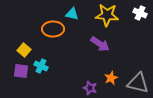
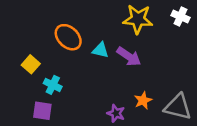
cyan triangle: (72, 14) -> (100, 50), moved
orange ellipse: (53, 29) -> (68, 37), turned 45
purple square: (21, 71) -> (42, 111), moved

